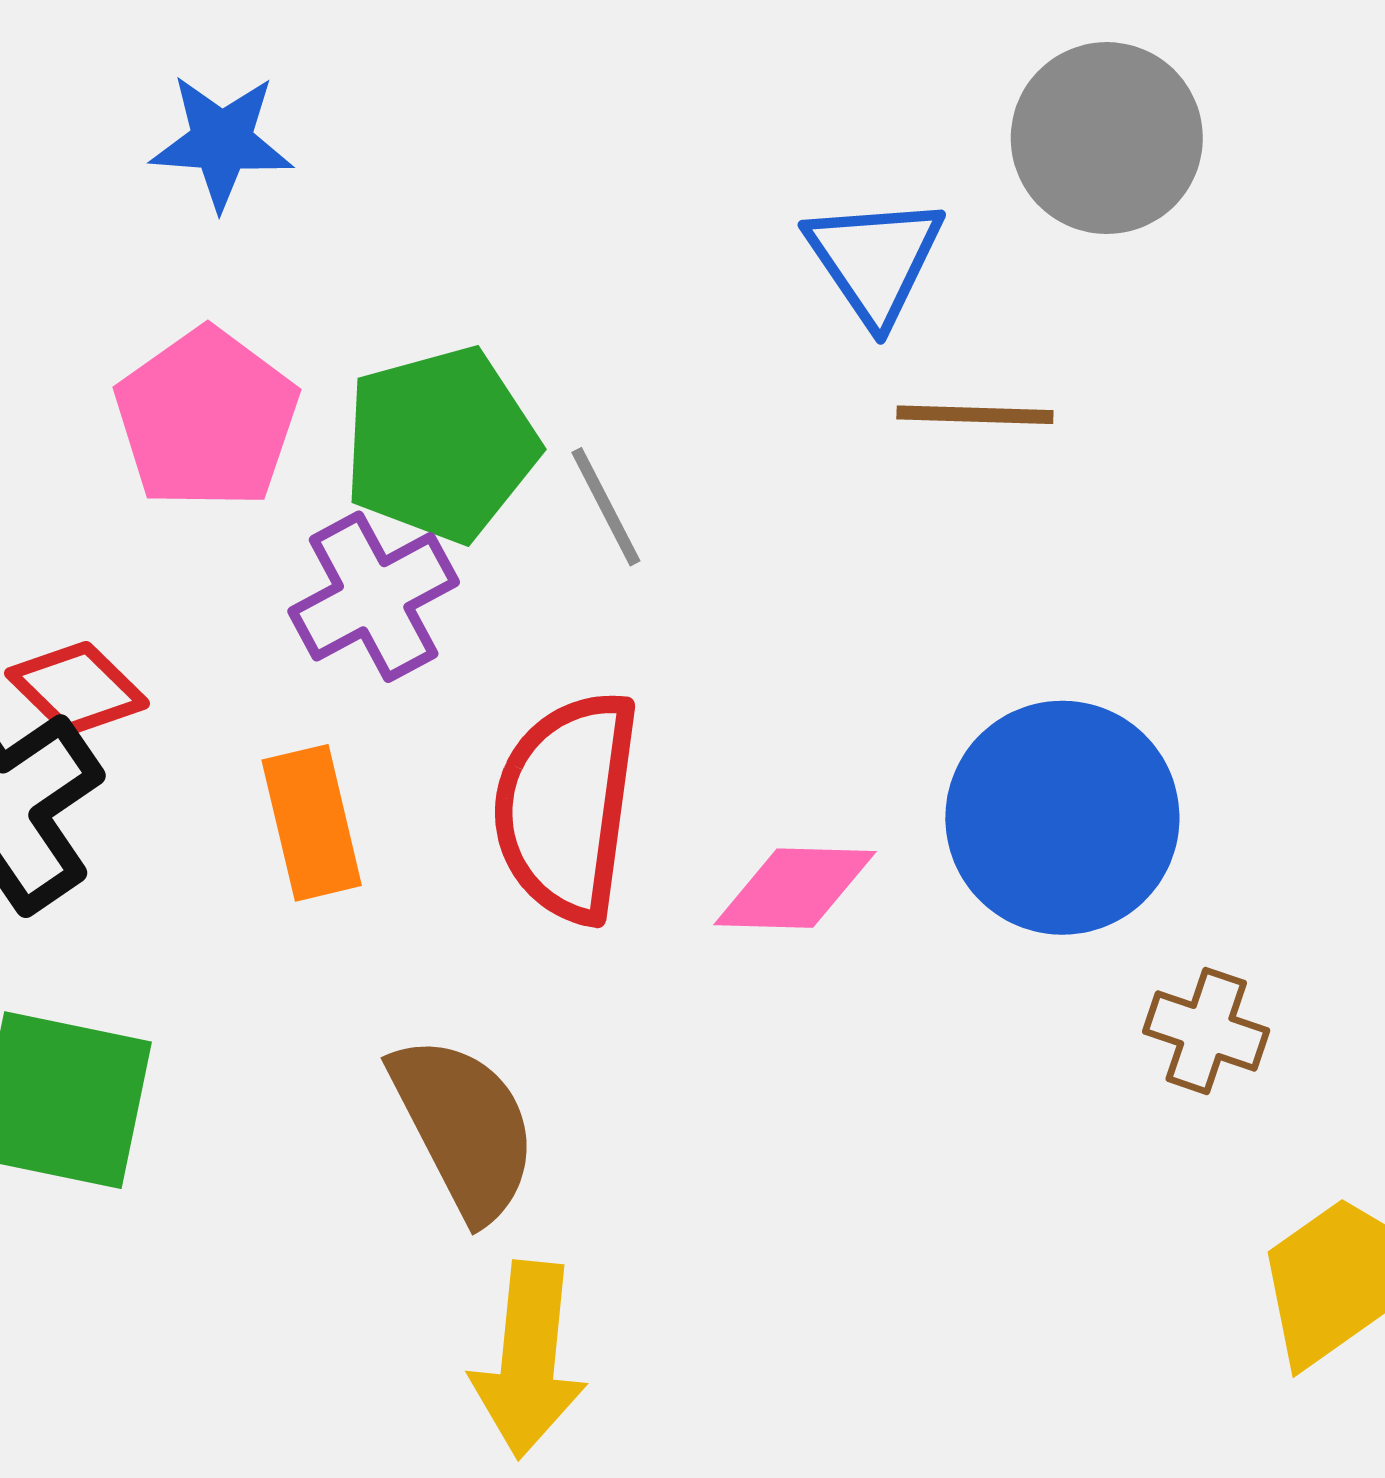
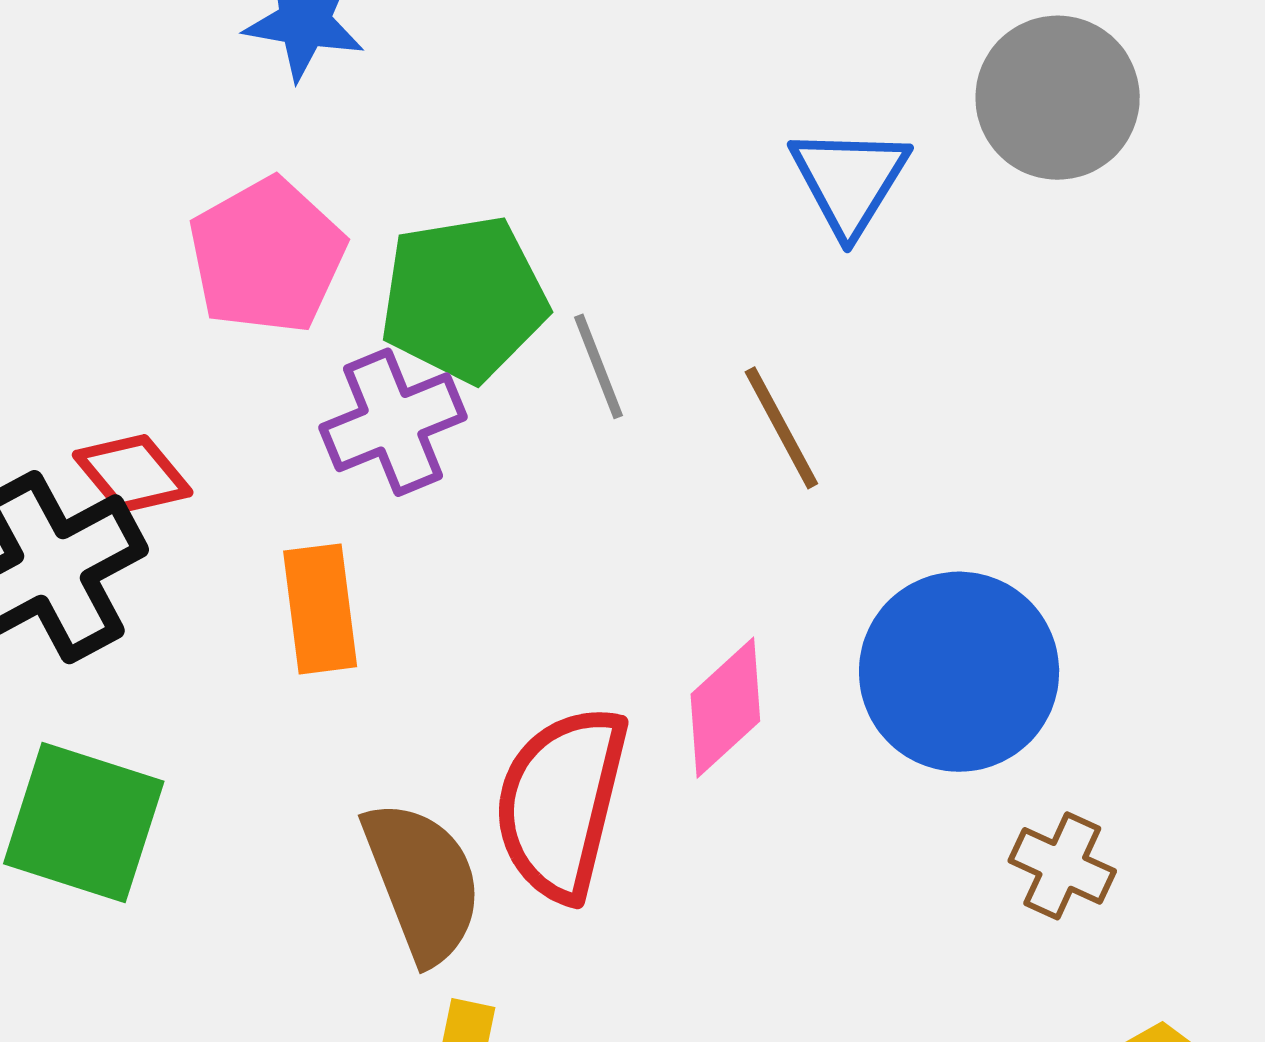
brown line: (975, 415) -> (781, 428), moved, turned 54
red semicircle: (566, 806) -> (561, 803), moved
pink diamond: (795, 888) -> (725, 708), turned -50

